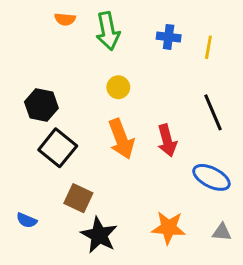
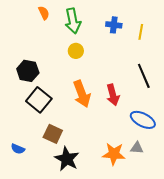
orange semicircle: (65, 19) -> (44, 13), turned -120
yellow circle: (118, 87) -> (76, 51), moved
gray triangle: (222, 232) -> (137, 148), moved

